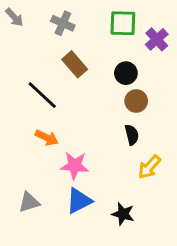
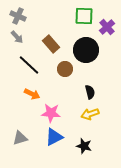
gray arrow: (14, 17) -> (17, 37), moved
gray cross: (63, 23) -> (18, 16), moved
black circle: (126, 73) -> (86, 50), size x1.6
brown circle: (136, 101) -> (65, 69), moved
yellow arrow: (149, 167) -> (90, 114), moved, turned 30

